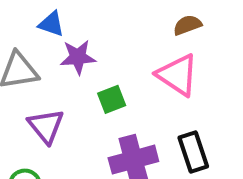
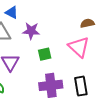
blue triangle: (51, 24) -> (12, 12), moved

